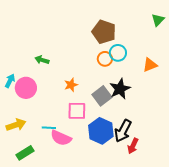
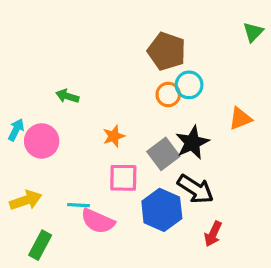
orange triangle: (150, 65) -> (240, 119), moved
black arrow: (123, 131) -> (195, 189), moved, turned -85
green rectangle: (25, 153) -> (40, 245), turned -30

